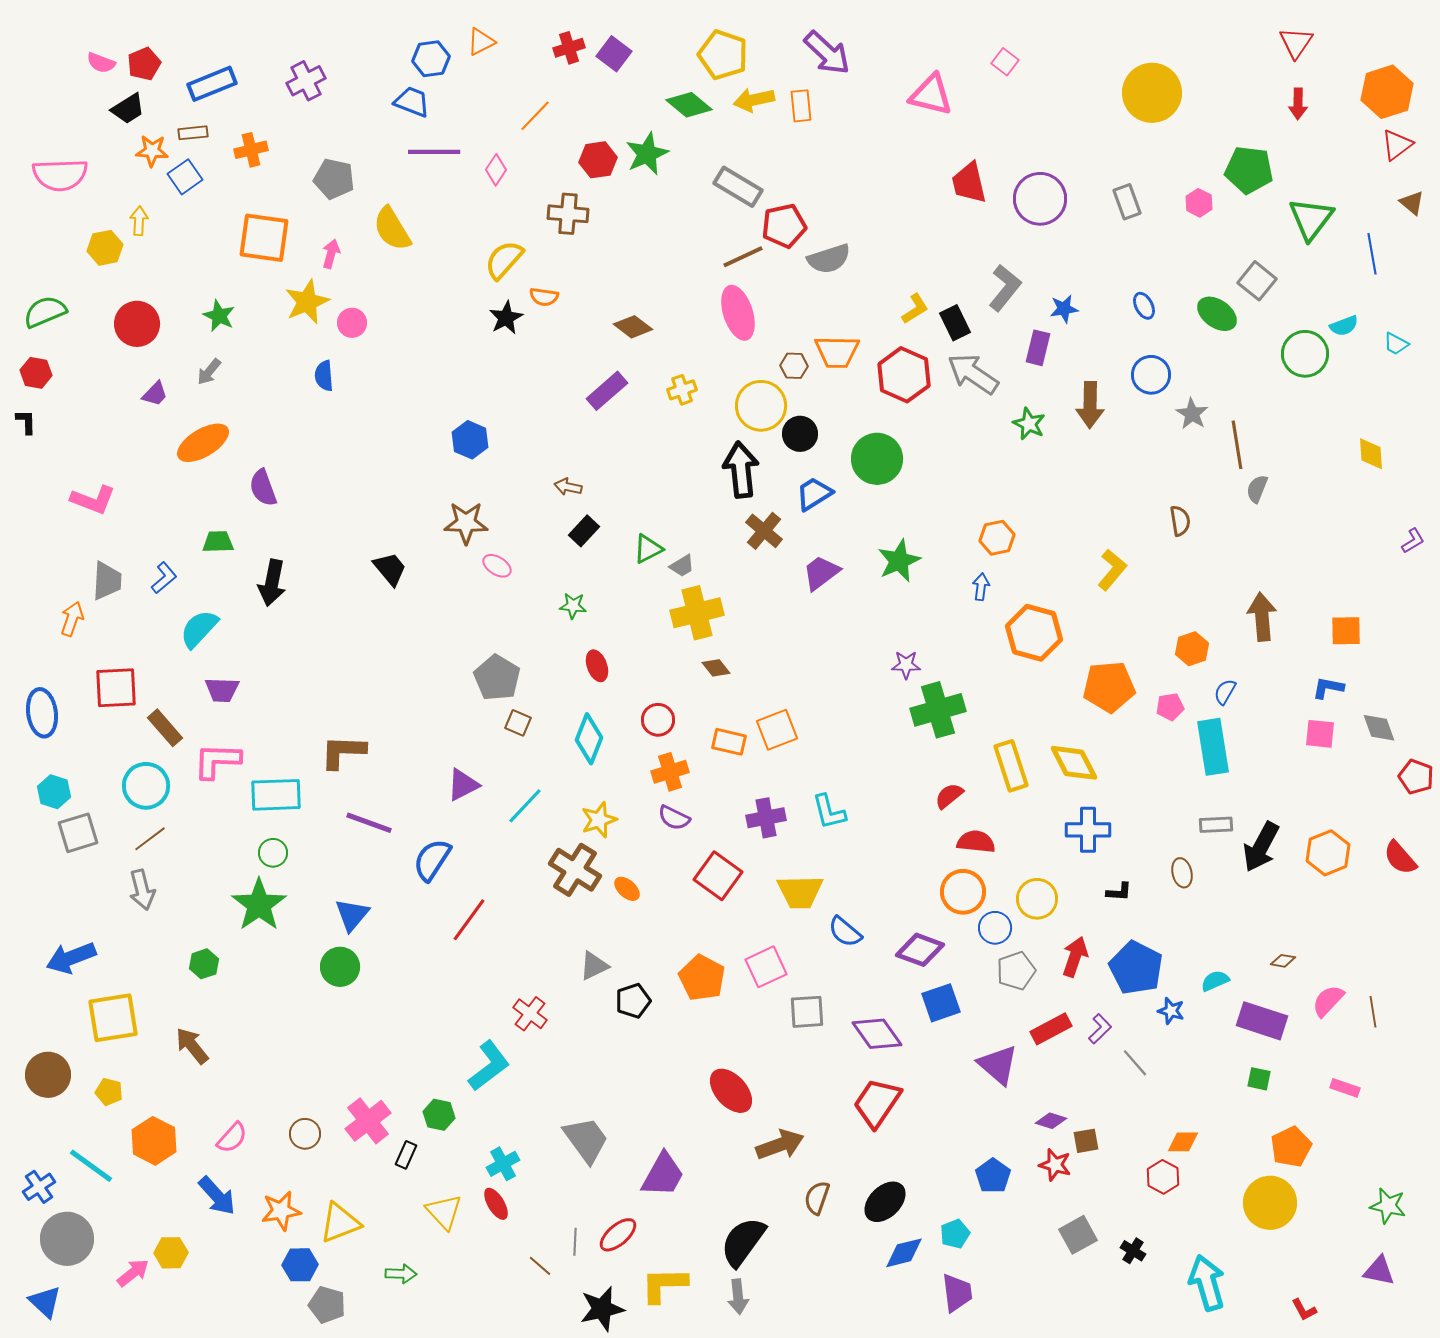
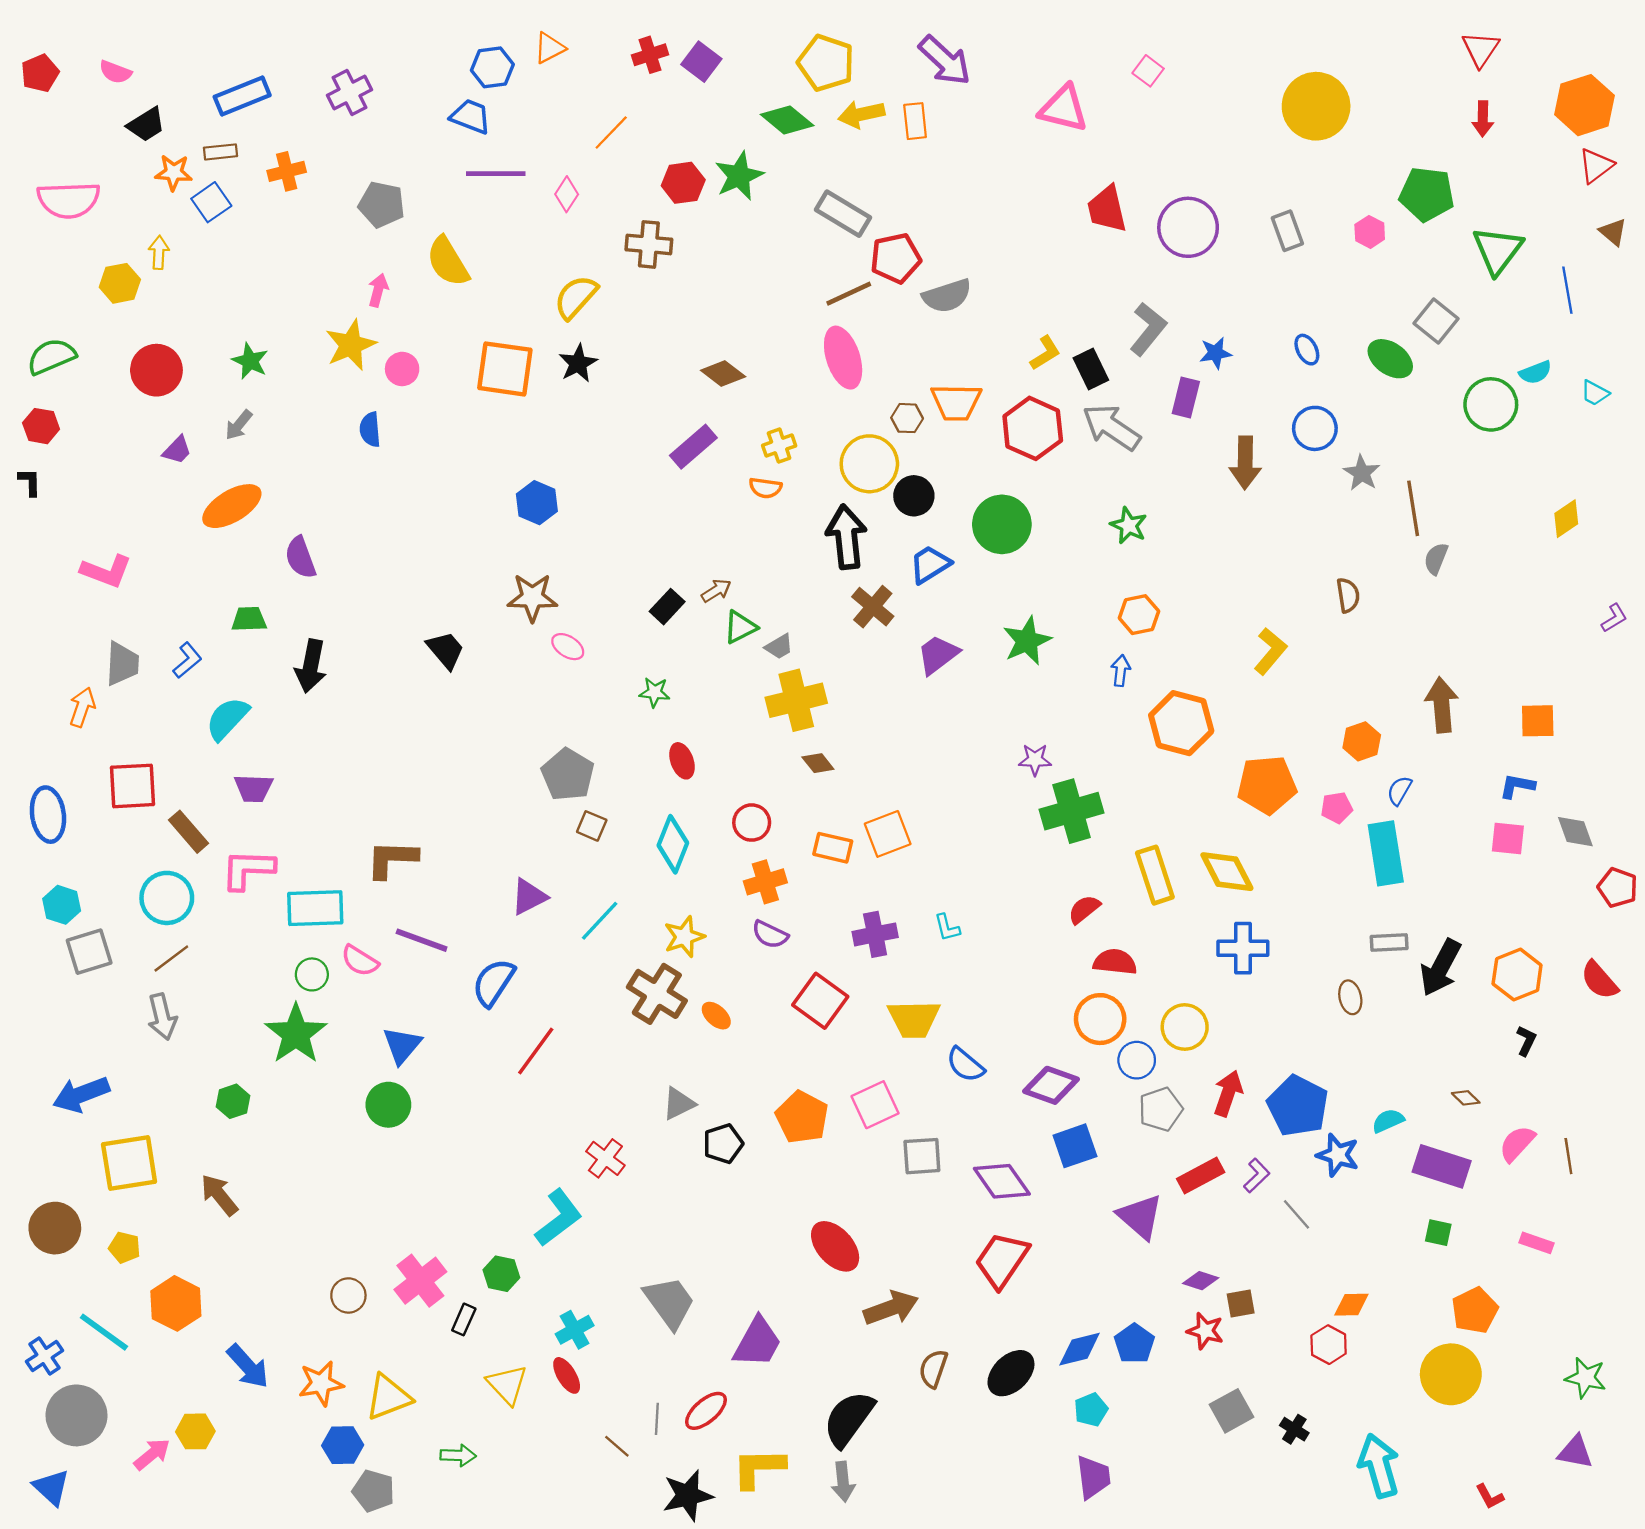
red pentagon: (144, 64) -> (40, 73), moved
orange square: (264, 238) -> (505, 369), moved
orange semicircle: (544, 297) -> (765, 488), moved
green star: (1029, 424) -> (1129, 525), moved
yellow diamond: (1371, 454) -> (1566, 519), turned 60
brown arrow: (568, 487) -> (716, 591), moved, turned 136
cyan L-shape: (829, 812) -> (947, 928), size x0.7
black L-shape: (1119, 892) -> (1526, 1041), moved, turned -68
brown diamond: (1283, 961) -> (1466, 1098), turned 35
blue star: (1171, 1011) -> (1338, 1155), size x1.4
pink semicircle: (232, 1138) -> (360, 961), moved, turned 80
blue diamond: (904, 1253) -> (1080, 1349), moved

